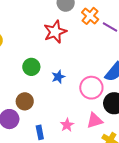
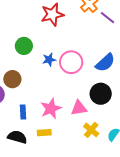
pink circle: (91, 88) -> (71, 62), moved
pink star: (67, 125) -> (51, 109), size x1.5

